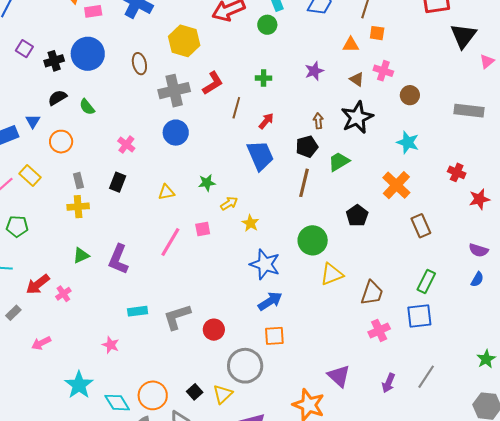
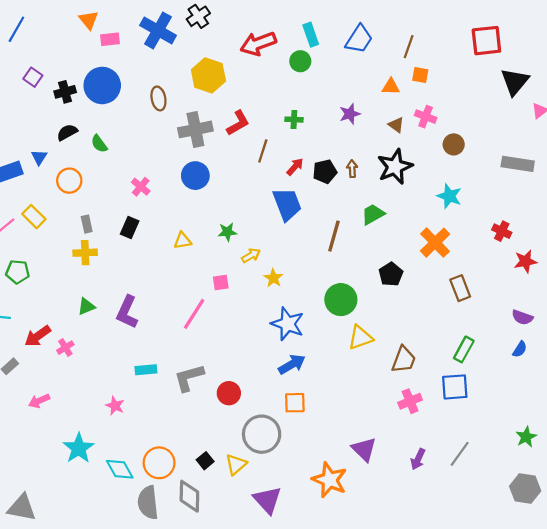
black pentagon: (307, 147) -> (325, 172), moved
pink line: (170, 242) -> (194, 314), moved

